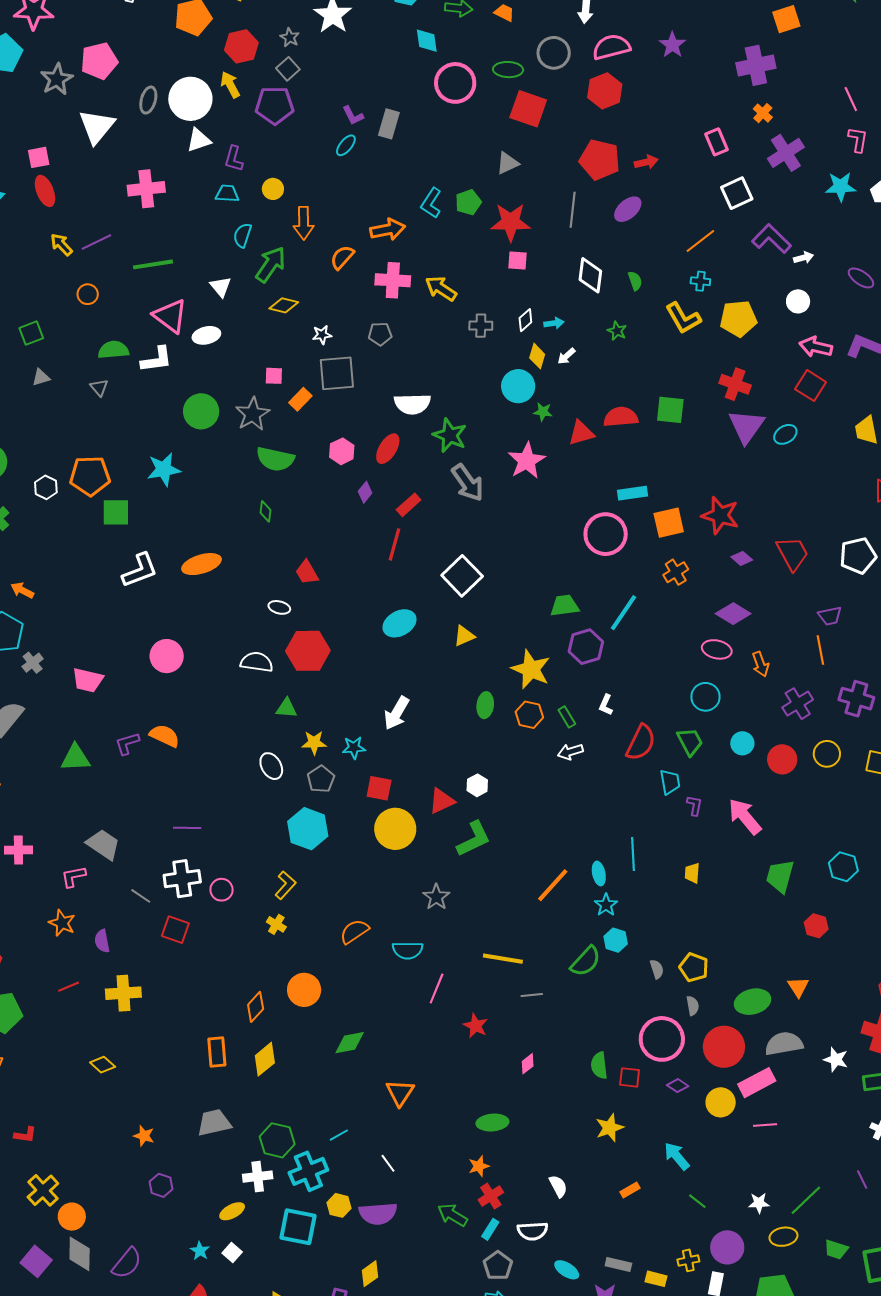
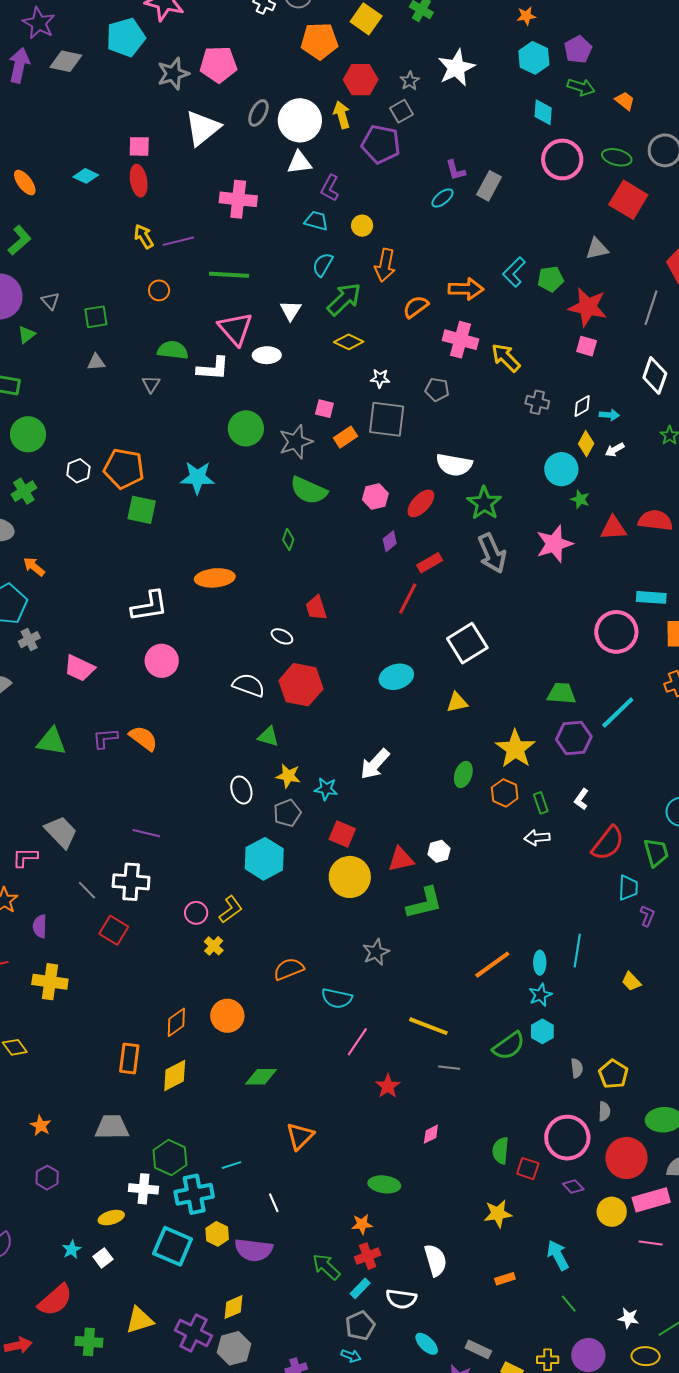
white L-shape: (140, 570) -> (149, 606), moved
yellow trapezoid: (692, 873) -> (631, 981), turned -60
pink circle: (222, 890) -> (196, 913), moved
white semicircle: (558, 1186) -> (436, 1260), size x1.4

